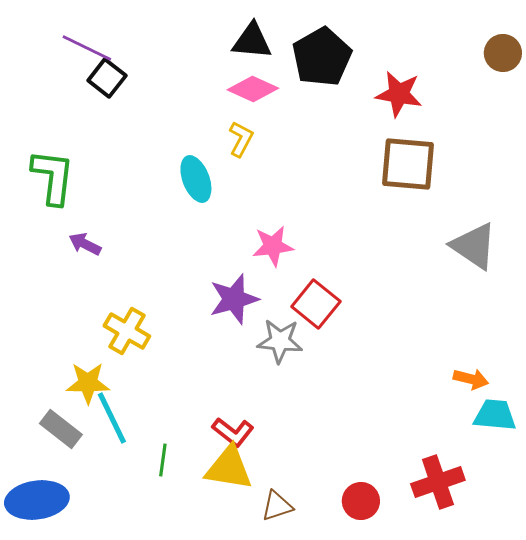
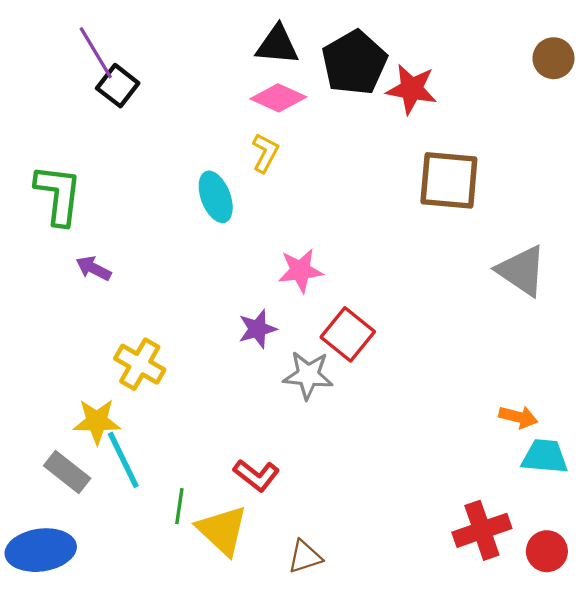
purple line: (87, 48) -> (96, 53), turned 33
red star: (399, 94) -> (412, 89), moved
purple star: (234, 299) -> (257, 329), size x0.7
yellow triangle: (229, 468) -> (222, 530), moved, turned 34
red circle: (361, 501) -> (547, 551), moved

